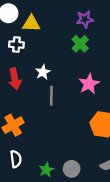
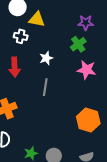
white star: (43, 72) -> (46, 58), moved
pink star: (89, 84) -> (87, 70), moved, turned 30

